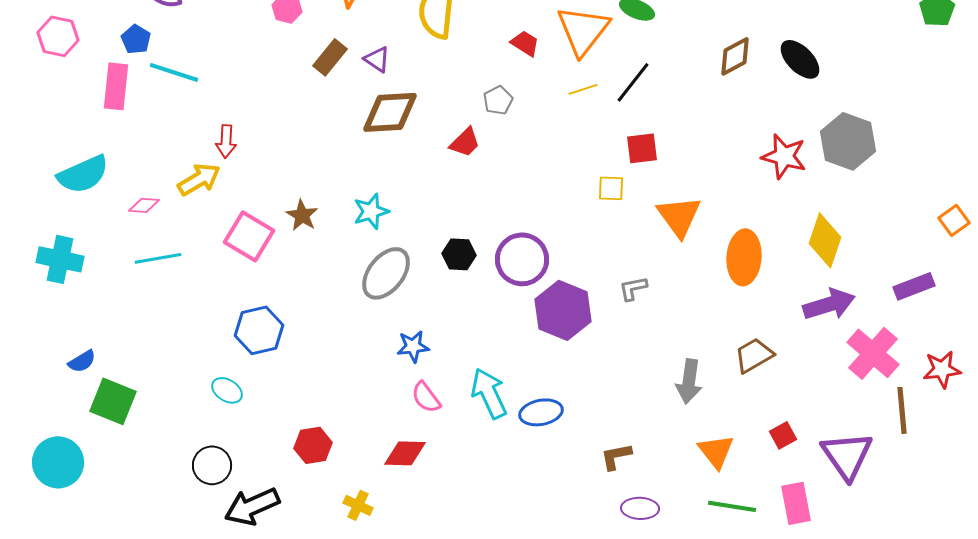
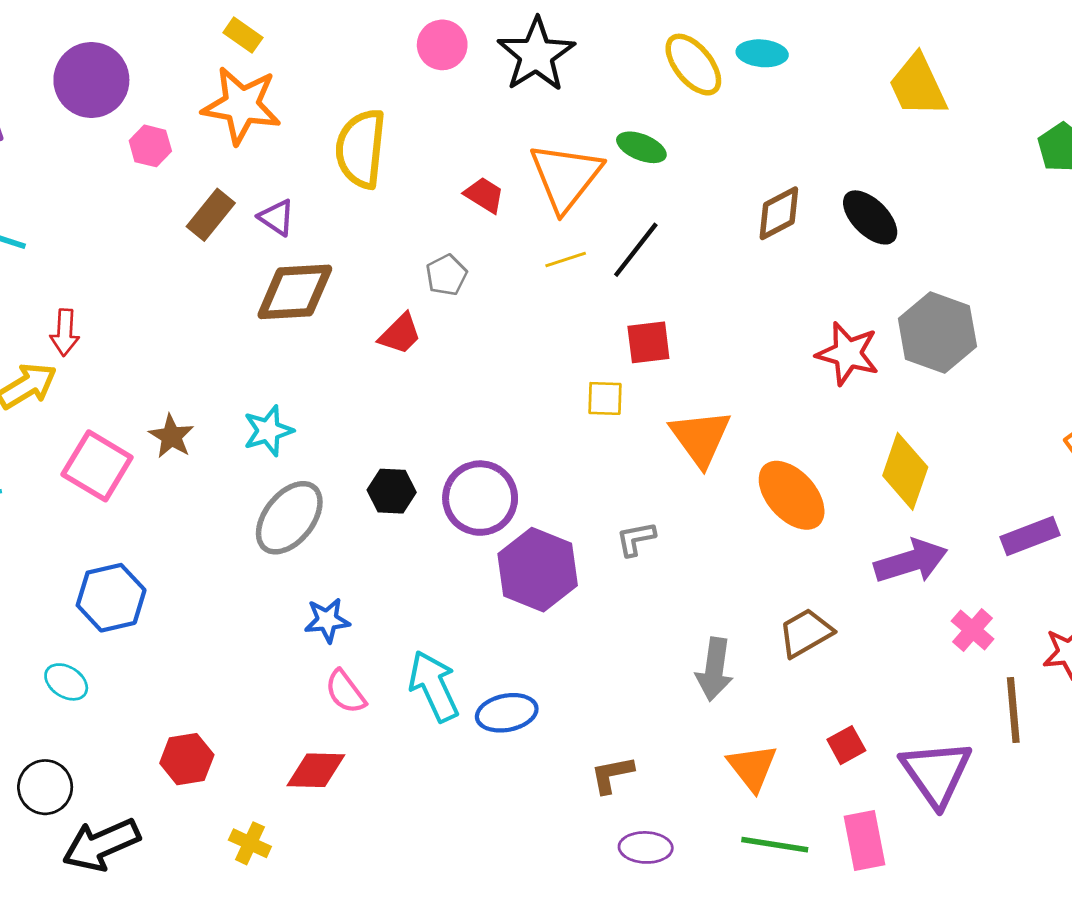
orange ellipse: (744, 257) -> (792, 495), turned -46
pink cross: (873, 353) -> (973, 630), size x0.6

